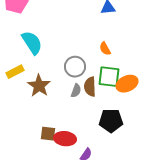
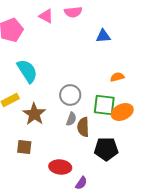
orange semicircle: (105, 49) -> (117, 77), moved, turned 104
brown semicircle: (90, 87) -> (83, 127), moved
brown square: (48, 134) -> (24, 147), moved

